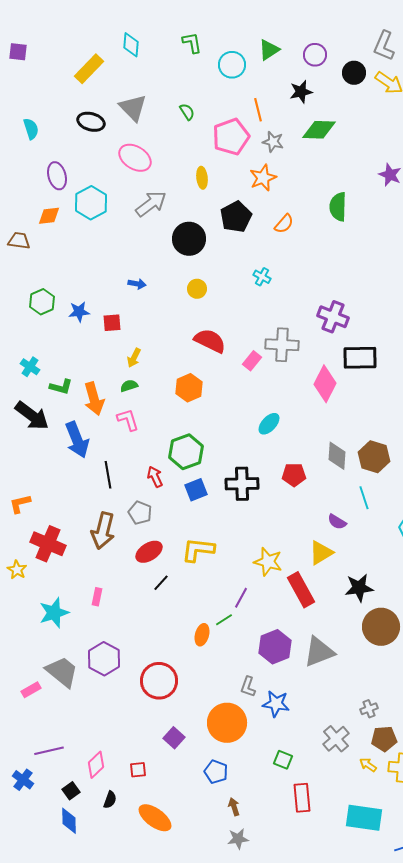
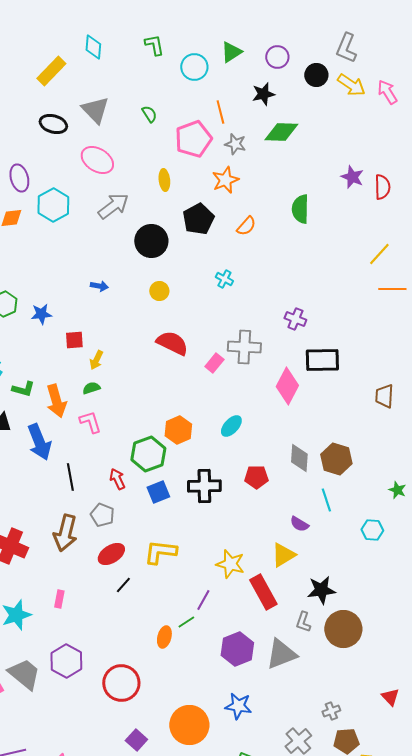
purple cross: (333, 317) -> (295, 319), size x0.7
red square: (112, 323) -> (74, 340), moved
orange hexagon: (189, 388) -> (178, 430), moved
gray L-shape: (248, 687) -> (303, 622), moved

